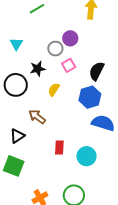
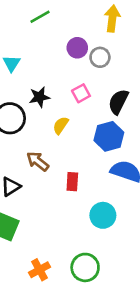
purple circle: (70, 38) -> (77, 48), moved
gray circle: (55, 49) -> (100, 57), moved
red rectangle: (59, 147) -> (72, 182), moved

